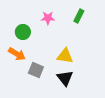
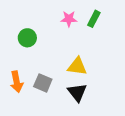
pink star: (48, 18) -> (69, 19), moved
orange arrow: (17, 54) -> (17, 82), moved, turned 48

